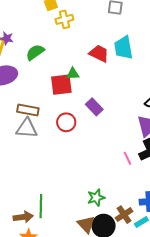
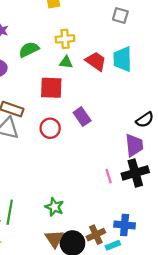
yellow cross: (64, 19) -> (65, 39), moved
green triangle: (73, 74) -> (66, 62), moved
green star: (96, 198) -> (54, 207), moved, turned 30

